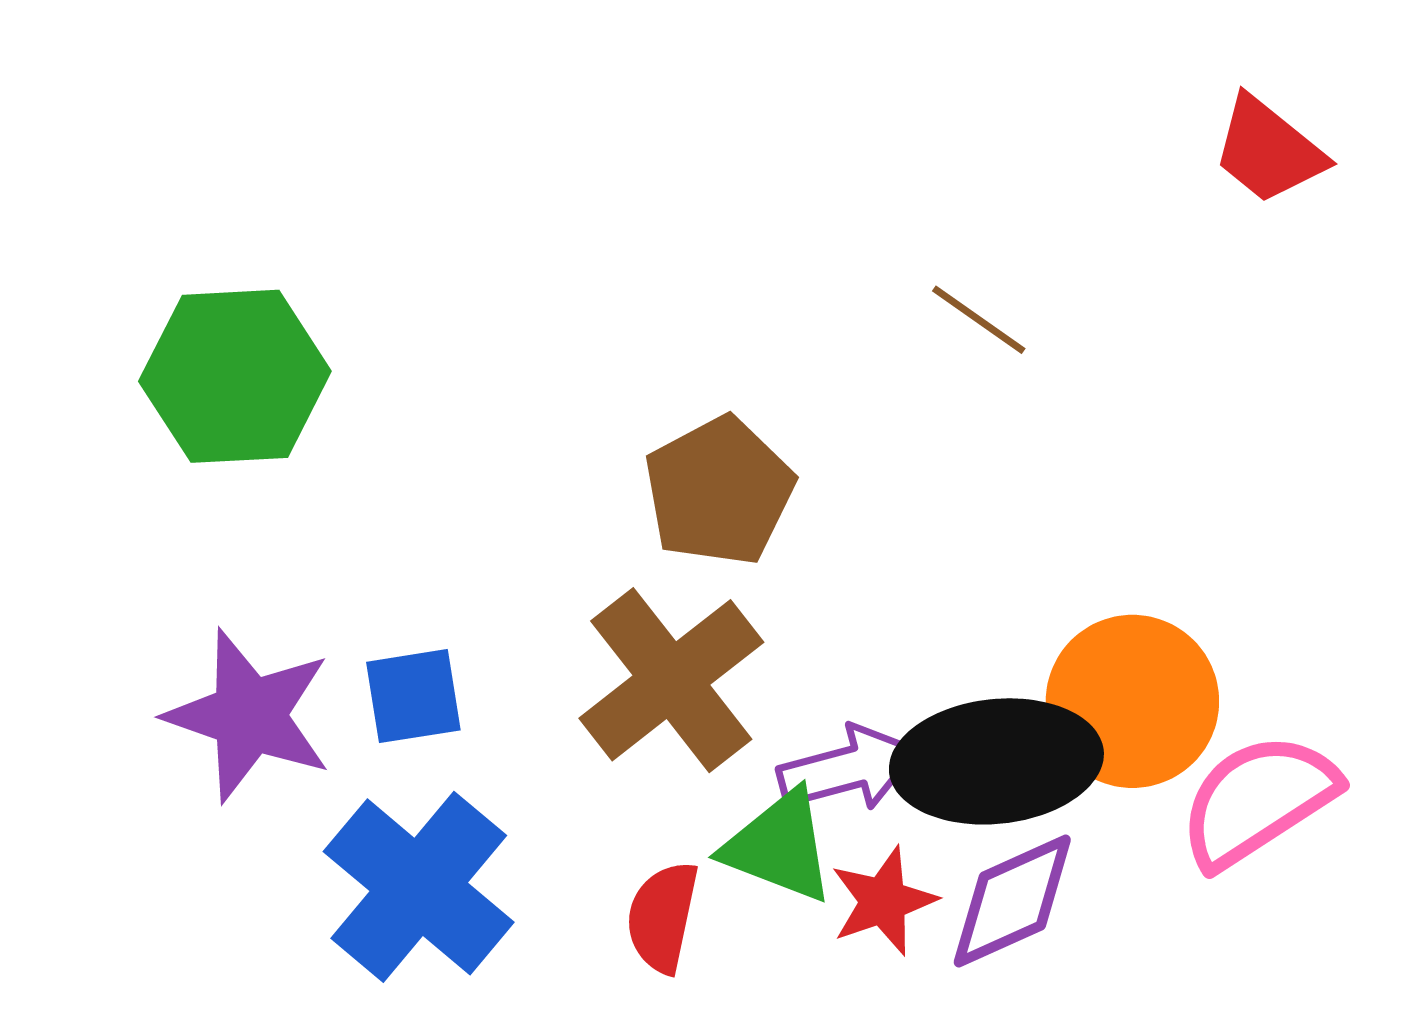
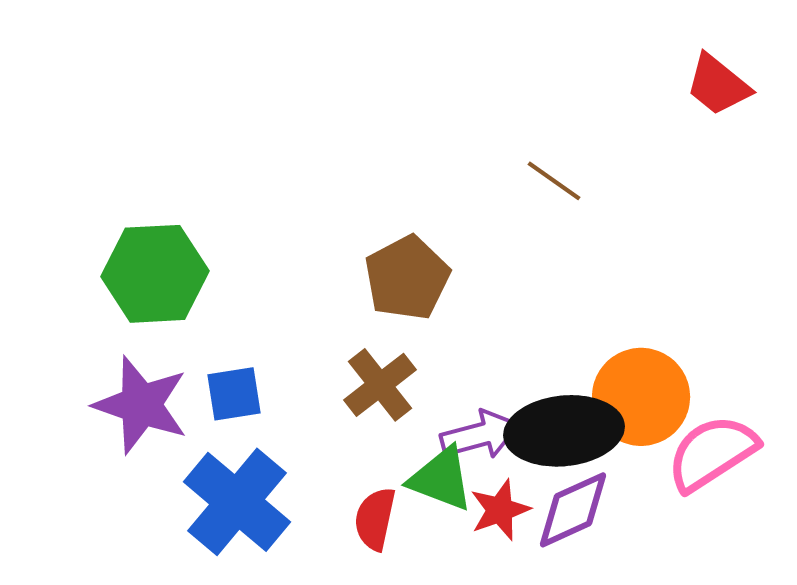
green hexagon: (235, 376) -> (155, 274), moved
brown cross: (671, 680) -> (380, 385), size x0.7

